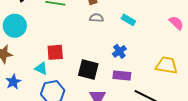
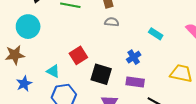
cyan rectangle: (128, 20) -> (156, 34), moved
red square: (55, 52) -> (78, 55), moved, turned -30

